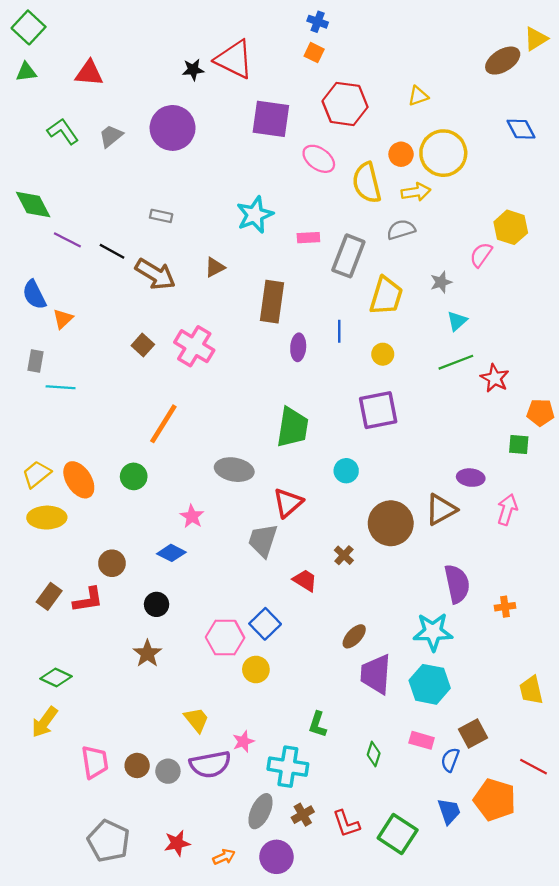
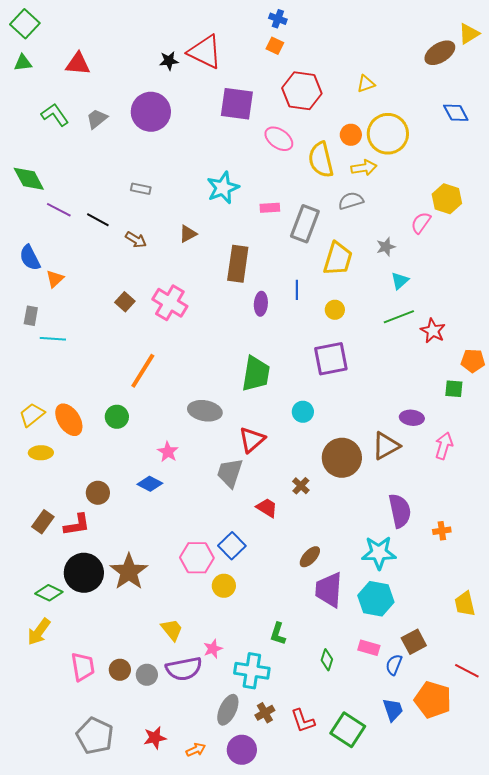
brown arrow: (155, 274) -> (136, 240), size x0.6
yellow ellipse: (47, 518) -> (41, 453), size x0.7
black circle: (157, 604) -> (84, 573), moved, size x1.8
brown star: (147, 654) -> (129, 572), size x1.5

